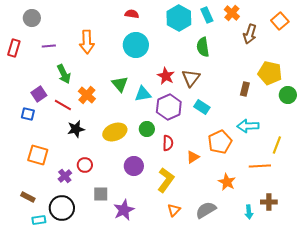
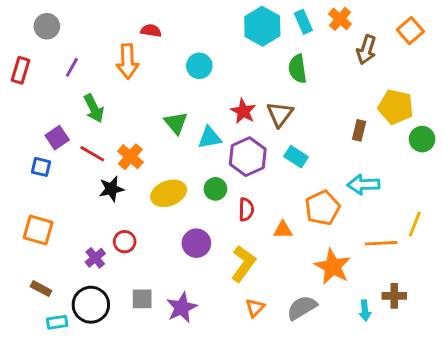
red semicircle: (132, 14) -> (151, 31), moved
cyan circle: (136, 45) -> (199, 66), size x0.7
purple line: (49, 46) -> (72, 67), turned -56
orange cross: (87, 95) -> (130, 157), moved
yellow line: (277, 145) -> (415, 224), moved
orange square: (38, 155) -> (38, 230), moved
orange triangle: (193, 157) -> (283, 230), turned 32
orange star: (227, 182) -> (333, 267), size x1.4
gray square: (101, 194) -> (142, 299), moved

